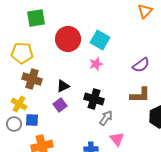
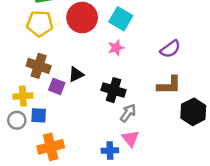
yellow pentagon: (22, 53) -> (40, 24), moved
yellow cross: (19, 104) -> (23, 96), turned -35
purple square: (60, 105) -> (57, 86), moved, turned -32
pink triangle: (117, 139) -> (130, 138), moved

